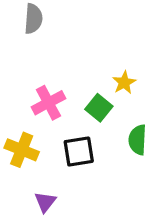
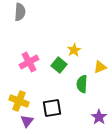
yellow cross: (22, 150) -> (19, 101), moved
black square: (79, 151) -> (52, 108), moved

